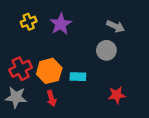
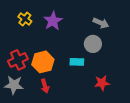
yellow cross: (29, 22) -> (25, 19), turned -32
cyan rectangle: (78, 77) -> (77, 62), moved

